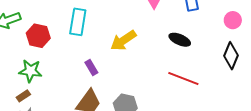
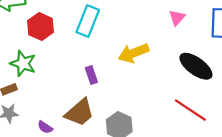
black ellipse: (180, 40) -> (196, 66), size x1.4

